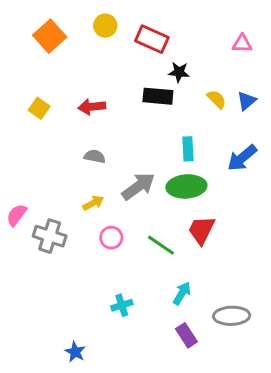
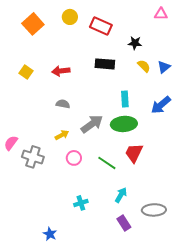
pink triangle: (242, 44) -> (161, 14), moved
black star: (179, 72) -> (135, 43), moved

